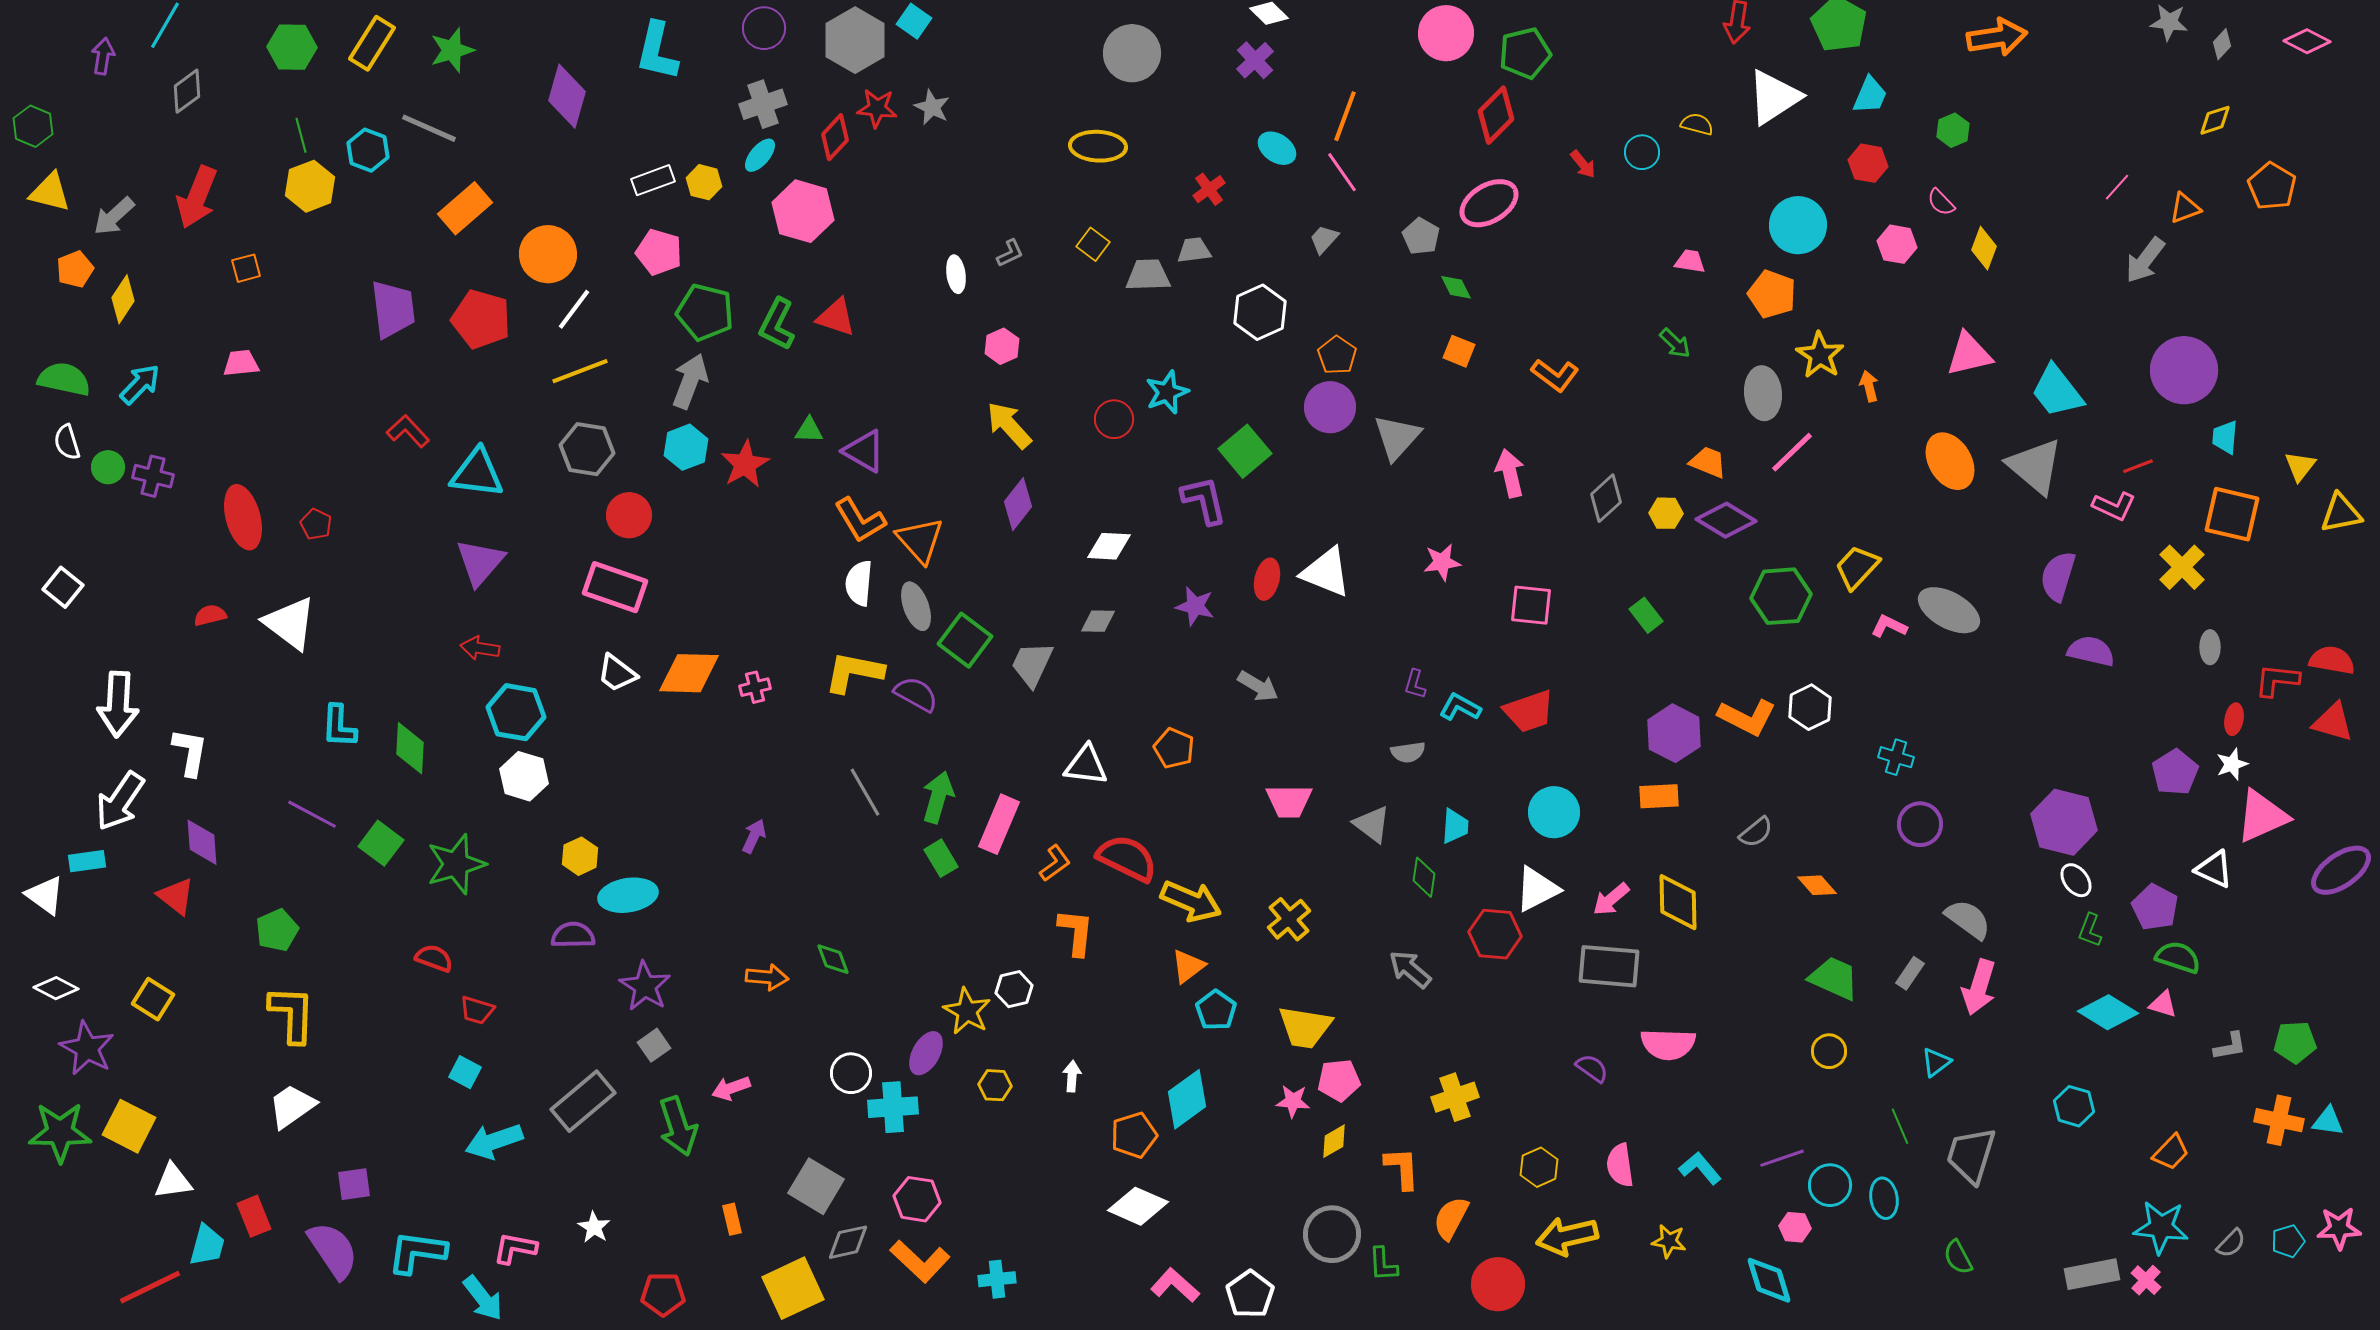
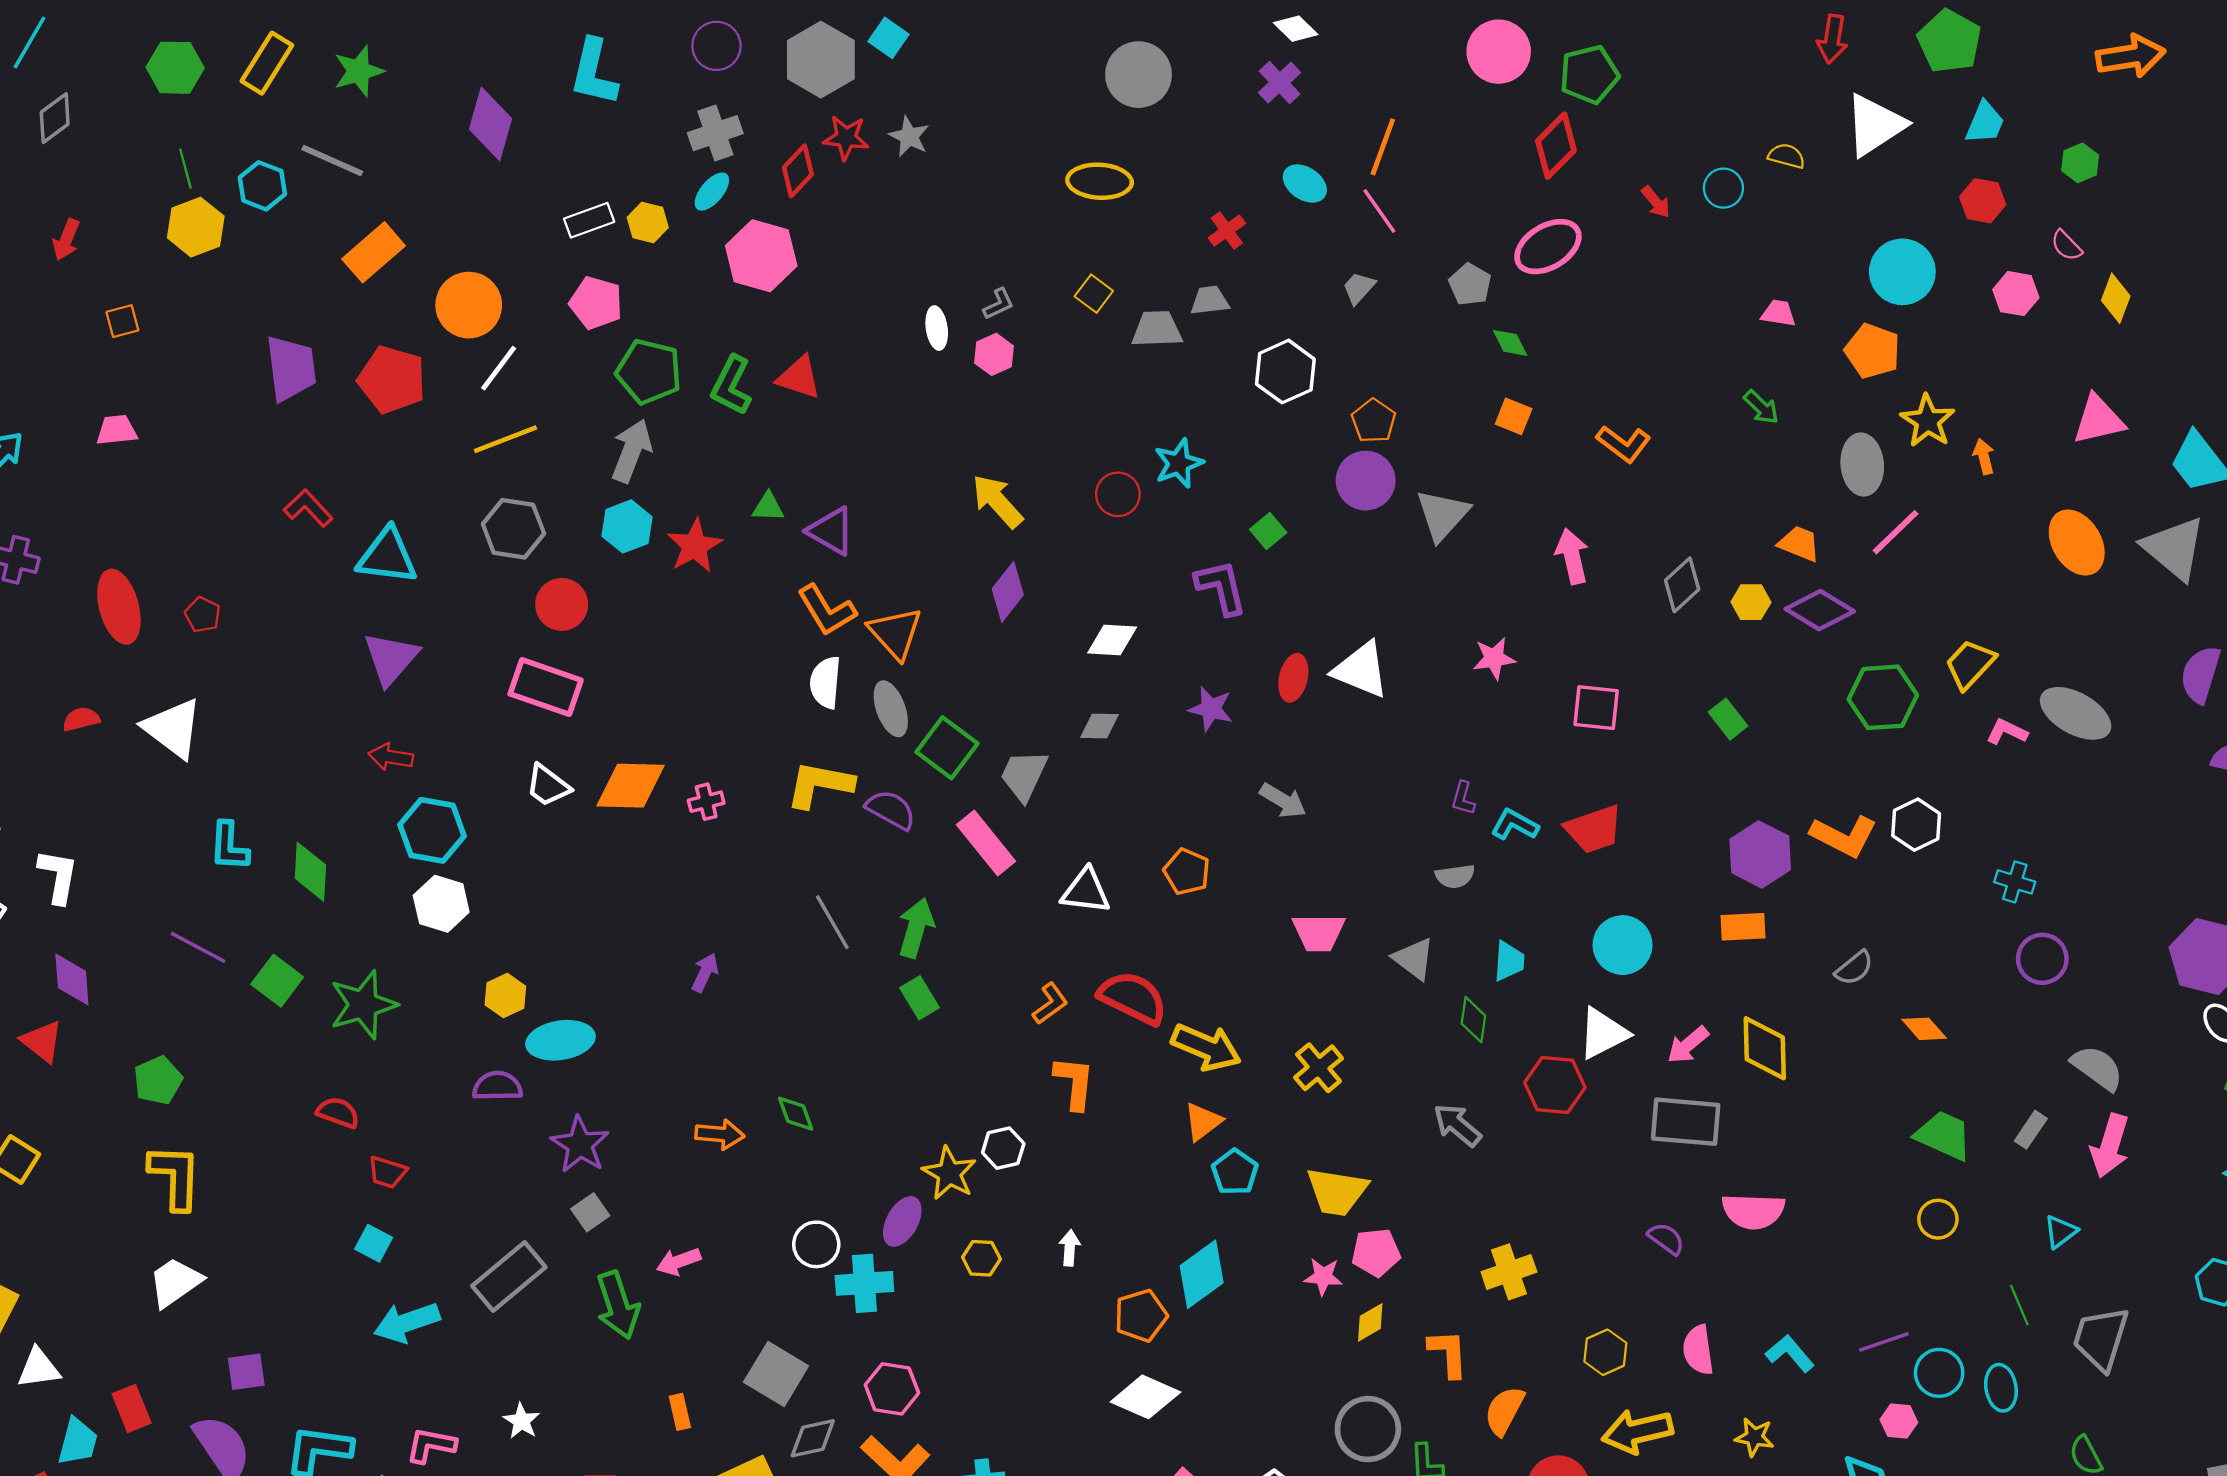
red arrow: (197, 197) -> (66, 240), size x0.6
pink hexagon: (1002, 346) -> (994, 354), moved
green square: (1245, 451) -> (1268, 531), size x0.6
pink rectangle: (999, 824) -> (986, 843), moved, turned -62

